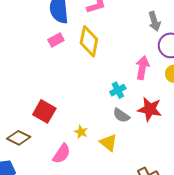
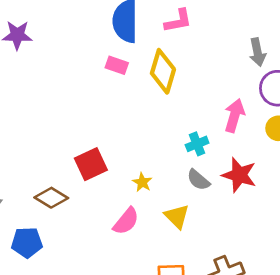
pink rectangle: (56, 40) -> (117, 65), turned 42
red square: (44, 111) -> (91, 164), turned 30
yellow star: (81, 132) -> (142, 182), moved
pink semicircle: (62, 154) -> (126, 221), moved

